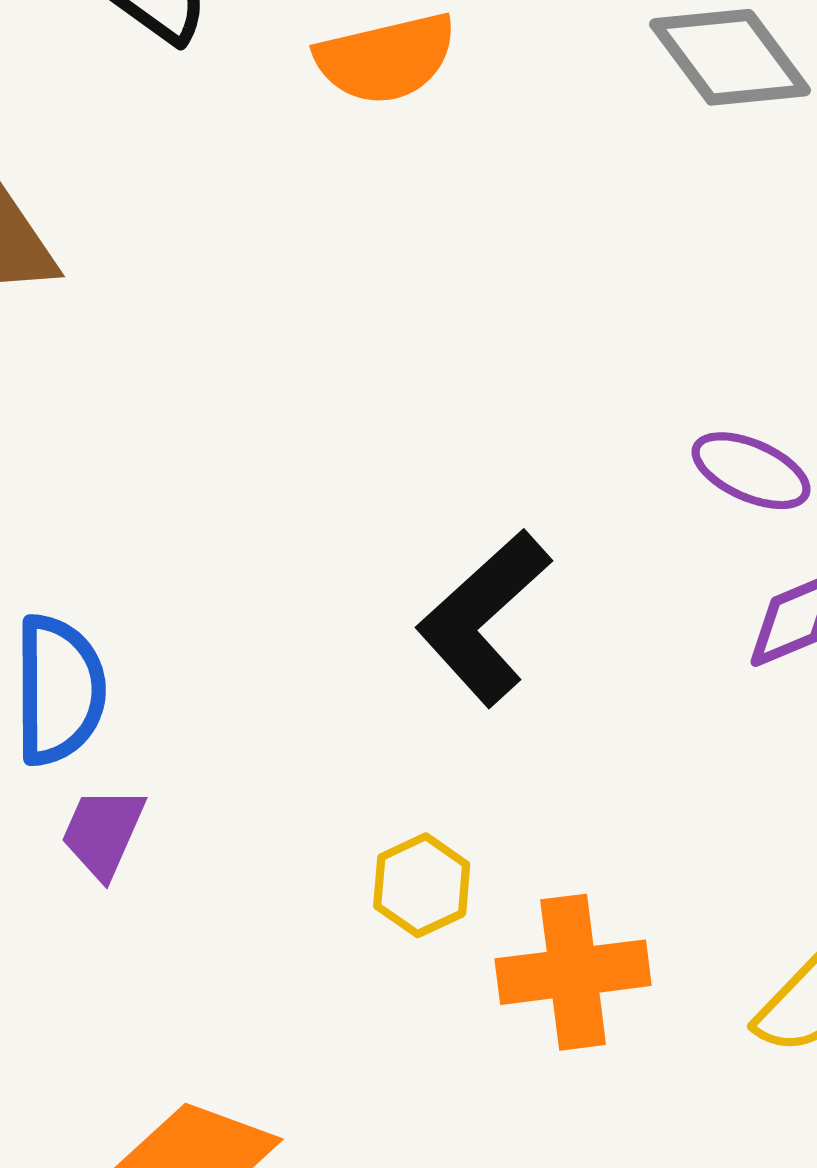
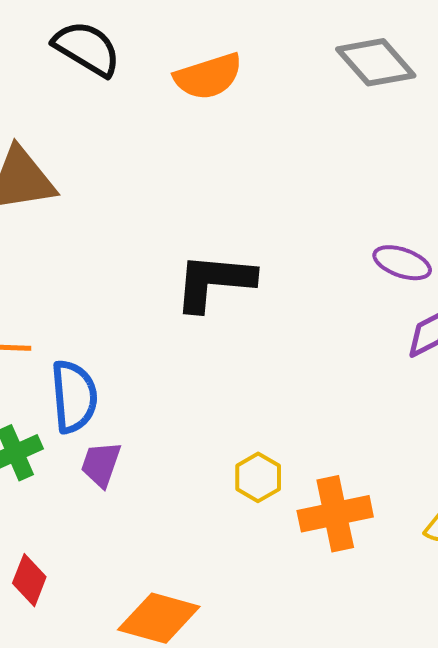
black L-shape: (484, 618) -> (214, 282), moved, turned 52

